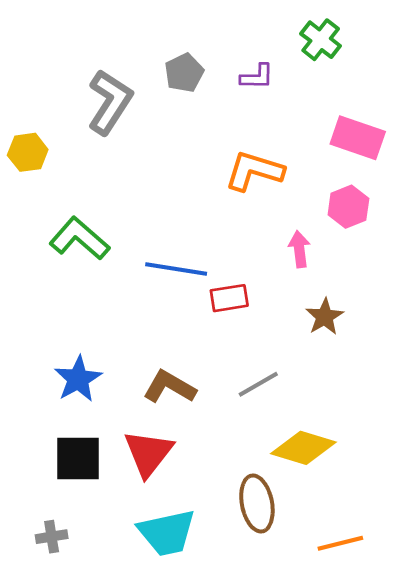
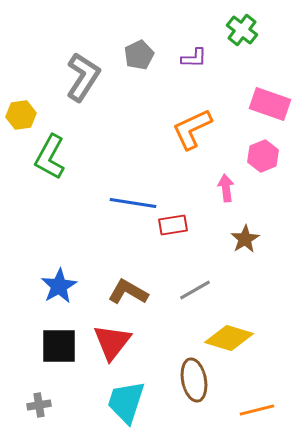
orange L-shape: (254, 171) -> (192, 129), turned -42
green L-shape: (79, 238) -> (50, 157), moved, turned -102
cyan trapezoid: (167, 533) -> (126, 402), turned 120

